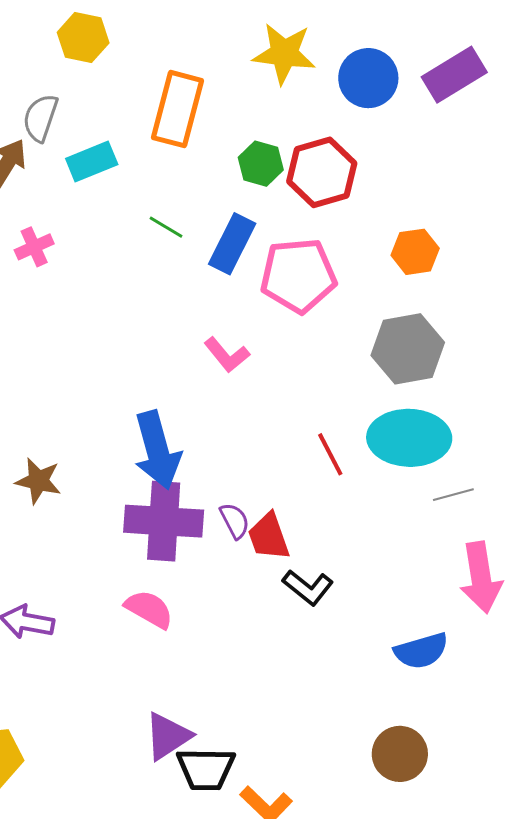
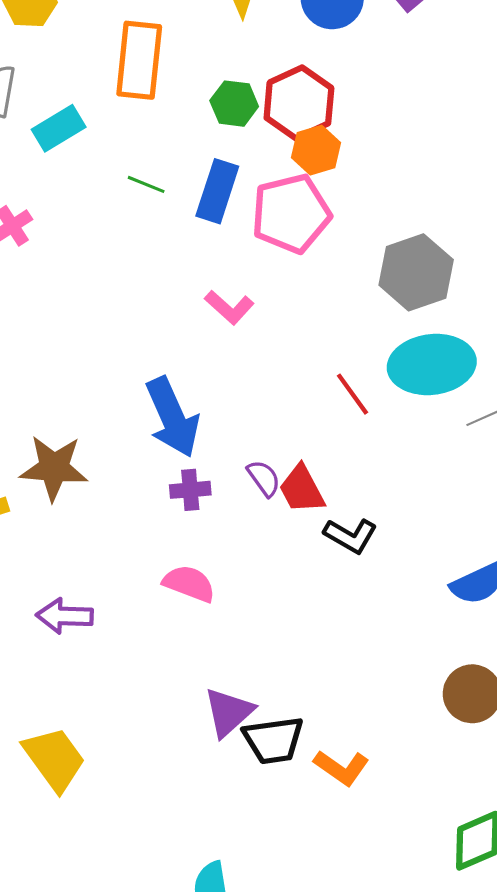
orange hexagon: (415, 252) -> (316, 150), moved
brown star: (38, 481) -> (54, 468), size x1.4
purple cross: (164, 521) -> (190, 490), size x0.5

